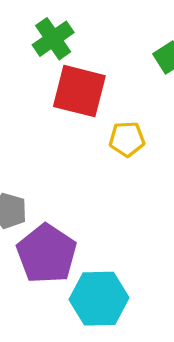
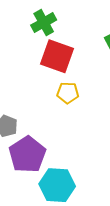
yellow pentagon: (127, 139) -> (68, 93), moved

